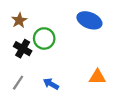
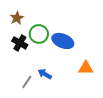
blue ellipse: (89, 20) -> (63, 41), moved
gray line: (18, 83) -> (27, 82), moved

